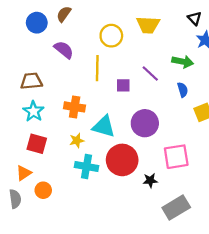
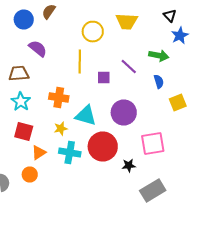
purple semicircle: (64, 50) -> (38, 48), moved
orange triangle: (24, 173) -> (39, 152), moved

